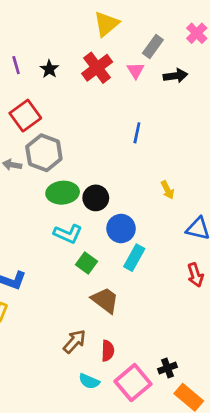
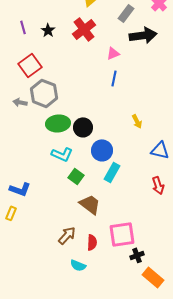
pink triangle: (136, 70) -> (113, 53), moved, turned 40
black arrow: (175, 76) -> (143, 35), size x1.5
pink square: (133, 383) -> (122, 234), moved, turned 32

